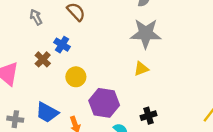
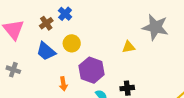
gray star: (146, 33) -> (155, 27), moved
blue trapezoid: (47, 112) -> (46, 51), moved

